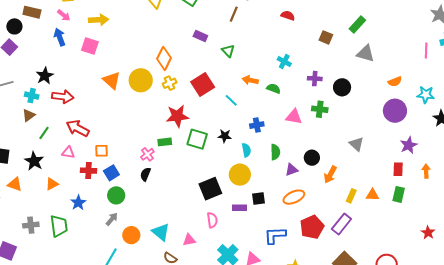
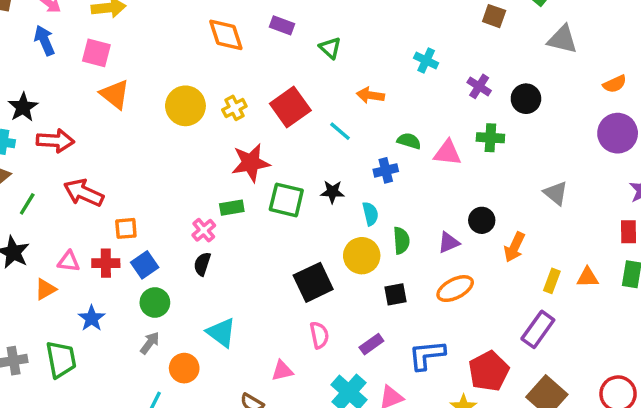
orange diamond: (164, 58) -> (226, 35), moved, turned -40
purple cross: (315, 79) -> (479, 86), turned 32
orange triangle: (112, 80) -> (115, 94), moved
green semicircle: (274, 89) -> (409, 141), moved
pink triangle: (68, 152) -> (69, 262), moved
green semicircle: (275, 152) -> (401, 240), moved
purple rectangle: (240, 208) -> (371, 344), moved, turned -32
red pentagon: (312, 227) -> (489, 371), moved
cyan triangle: (161, 232) -> (221, 332), moved

